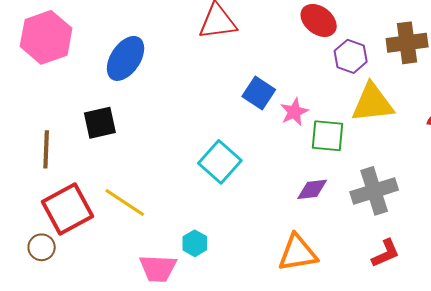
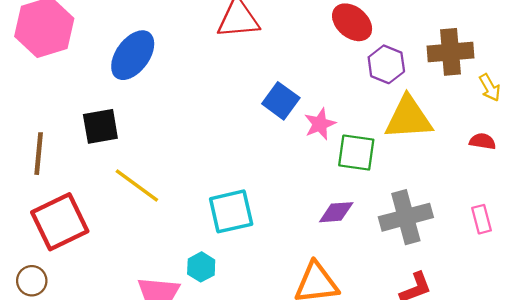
cyan square: (220, 162) -> (231, 211), moved, turned 33
yellow line: (125, 202) -> (137, 185), moved
brown circle: (42, 247) -> (32, 281), moved

